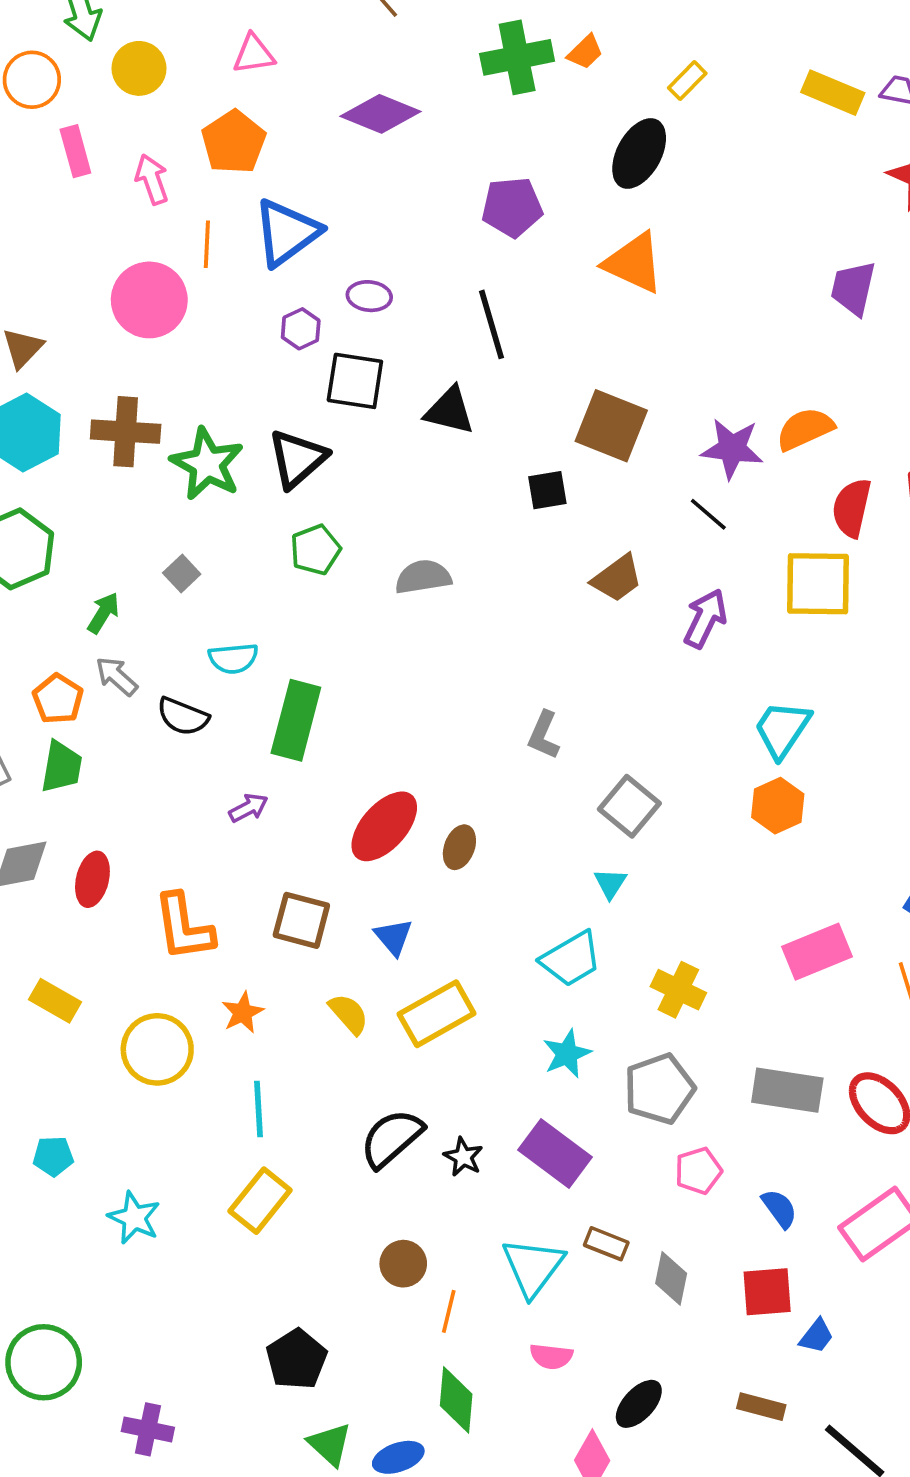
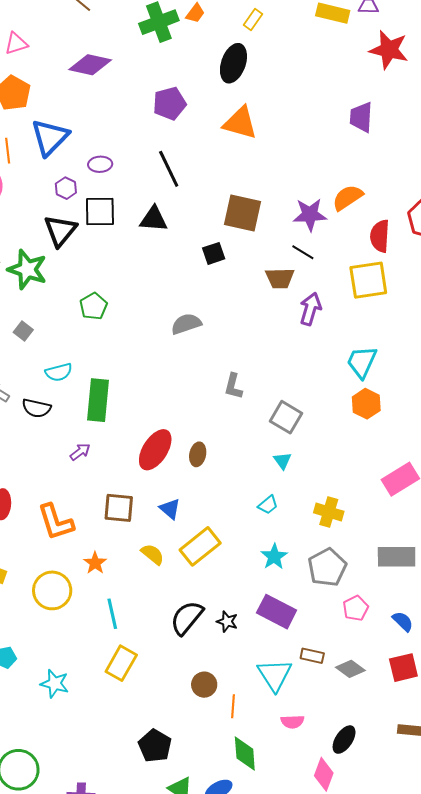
black triangle: (297, 459) -> (60, 231), moved
gray semicircle: (423, 577) -> (186, 324), moved
brown trapezoid: (617, 578) -> (280, 278), moved, turned 44
cyan trapezoid: (571, 959) -> (268, 505), size x0.6
gray diamond: (671, 1278) -> (350, 669), turned -56

